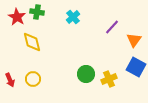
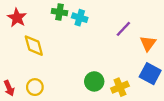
green cross: (37, 12) -> (60, 12), moved
cyan cross: (73, 17) -> (80, 18), turned -32

